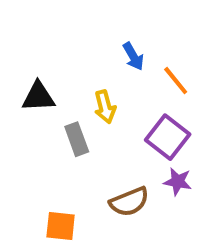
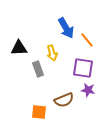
blue arrow: (133, 56) -> (66, 28), size x1.5
purple square: (168, 137) -> (83, 68), turned -30
orange square: (61, 226) -> (39, 112), moved

